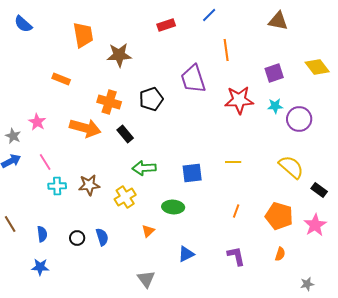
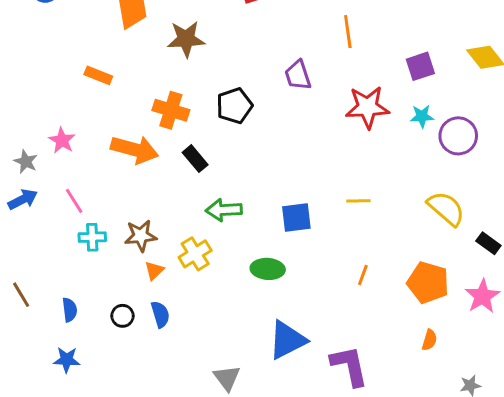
purple trapezoid: (193, 79) -> (298, 75), size x0.7
orange triangle: (148, 231) -> (154, 270), moved
blue triangle: (186, 254) -> (287, 340), size x1.6
purple L-shape: (236, 256) -> (349, 366), moved, size x1.4

